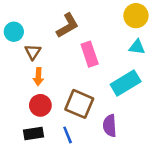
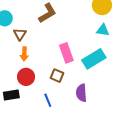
pink rectangle: (90, 54) -> (66, 53), moved
brown square: (79, 104) -> (57, 76), size x0.6
black rectangle: (34, 134) -> (11, 95), moved

